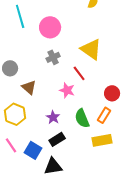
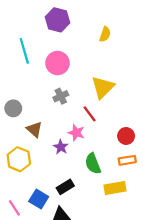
yellow triangle: (91, 49) -> (103, 87), turned 40
orange rectangle: (104, 115) -> (127, 160), moved, turned 49
purple star: (53, 117) -> (61, 147), moved
pink line: (11, 145) -> (14, 208), moved

